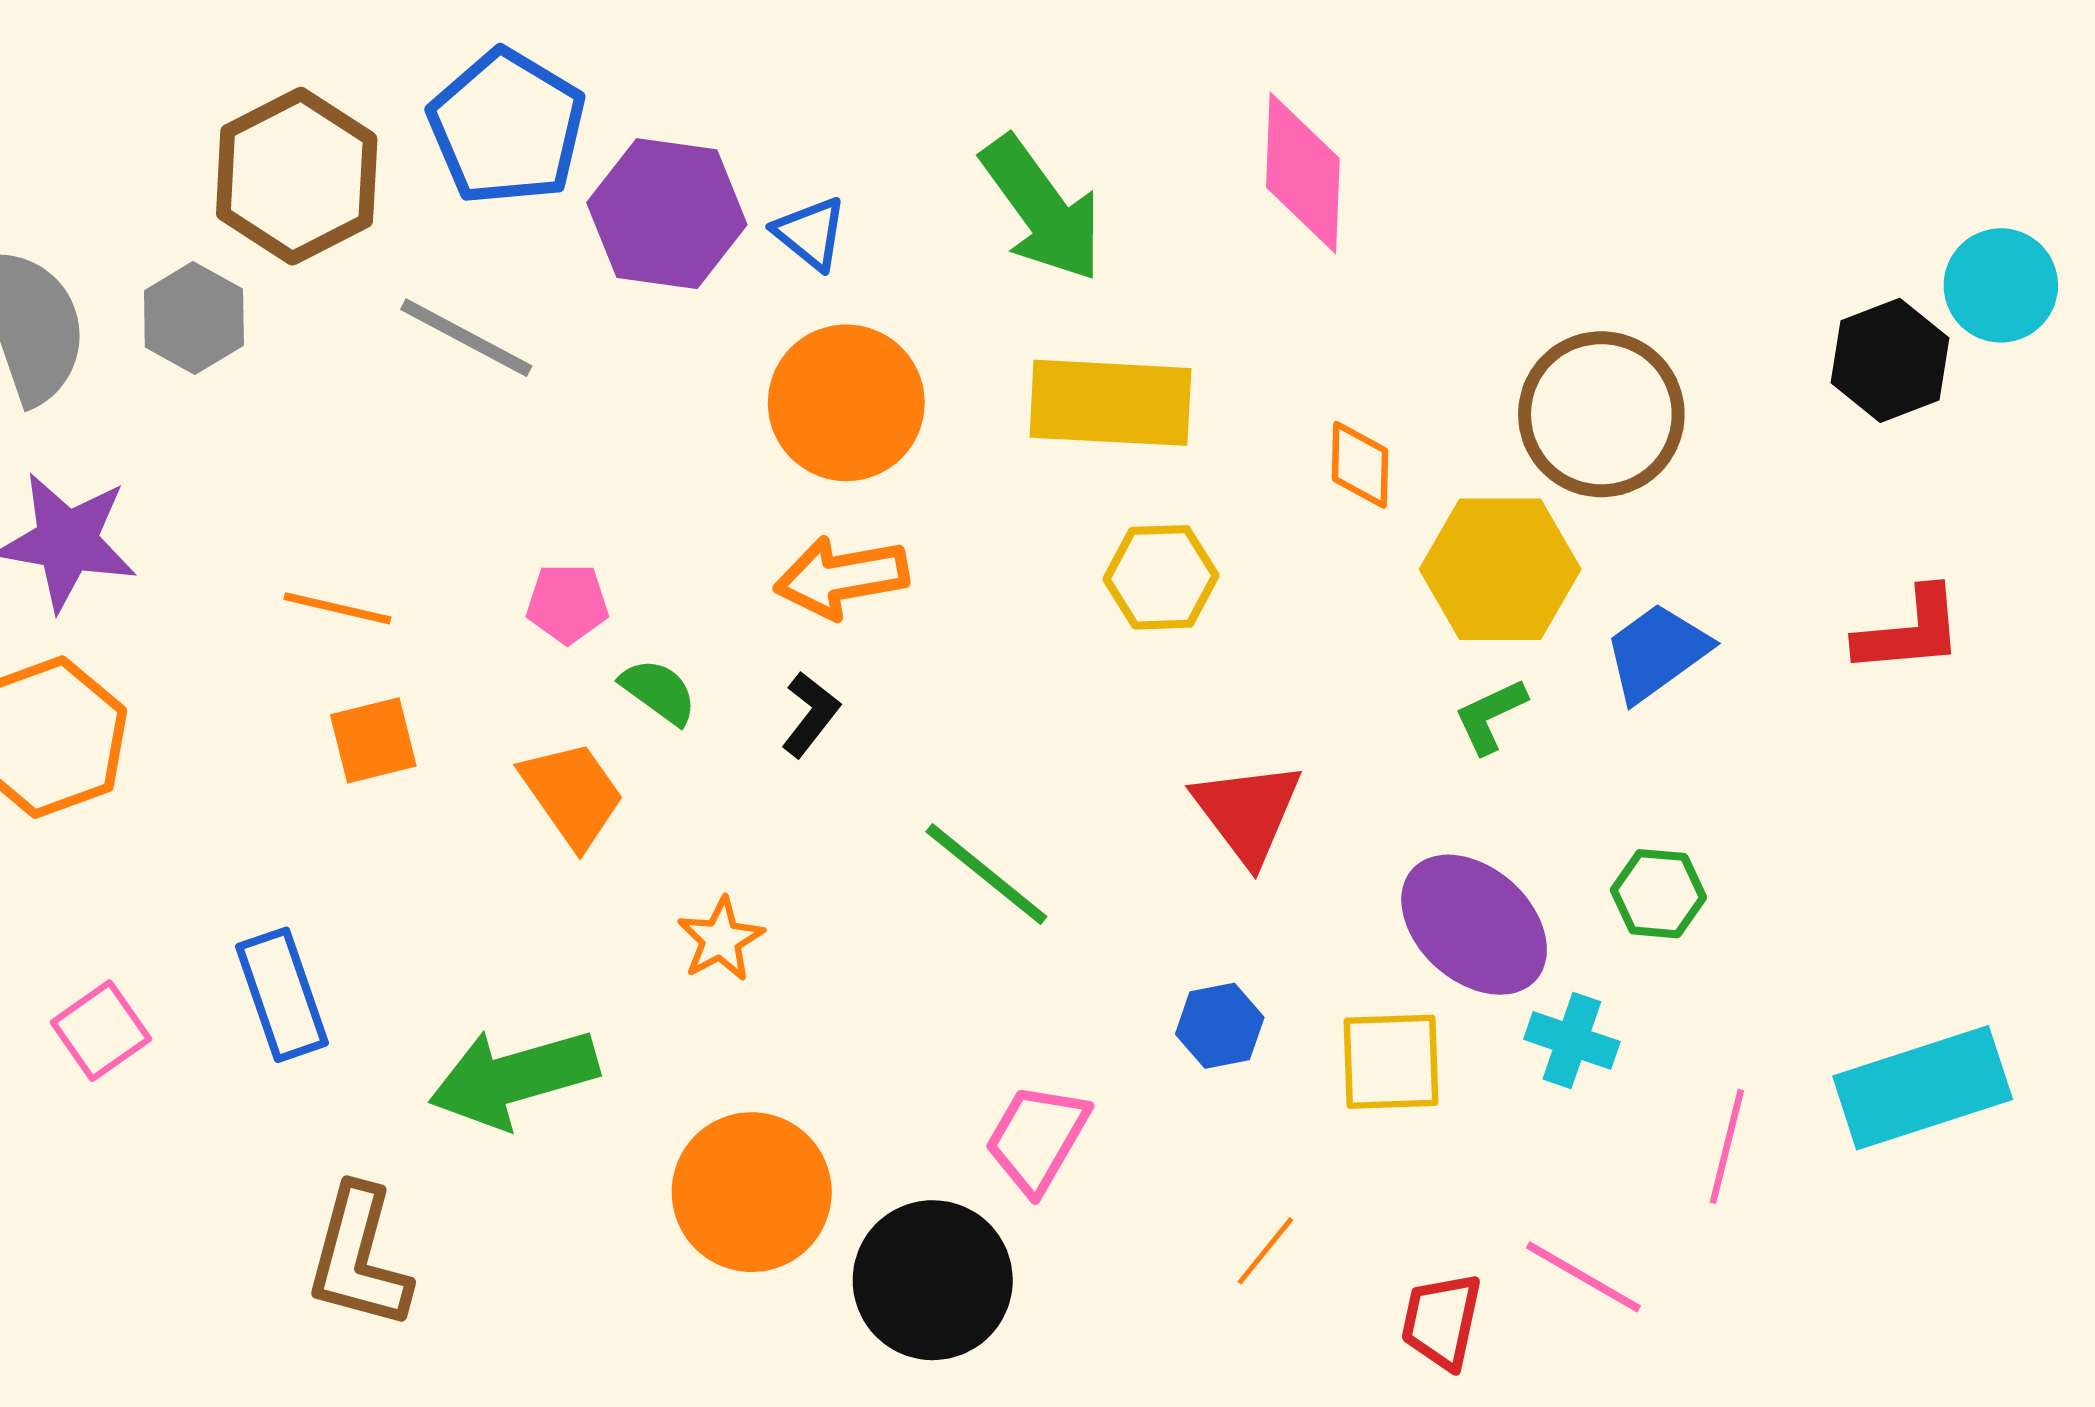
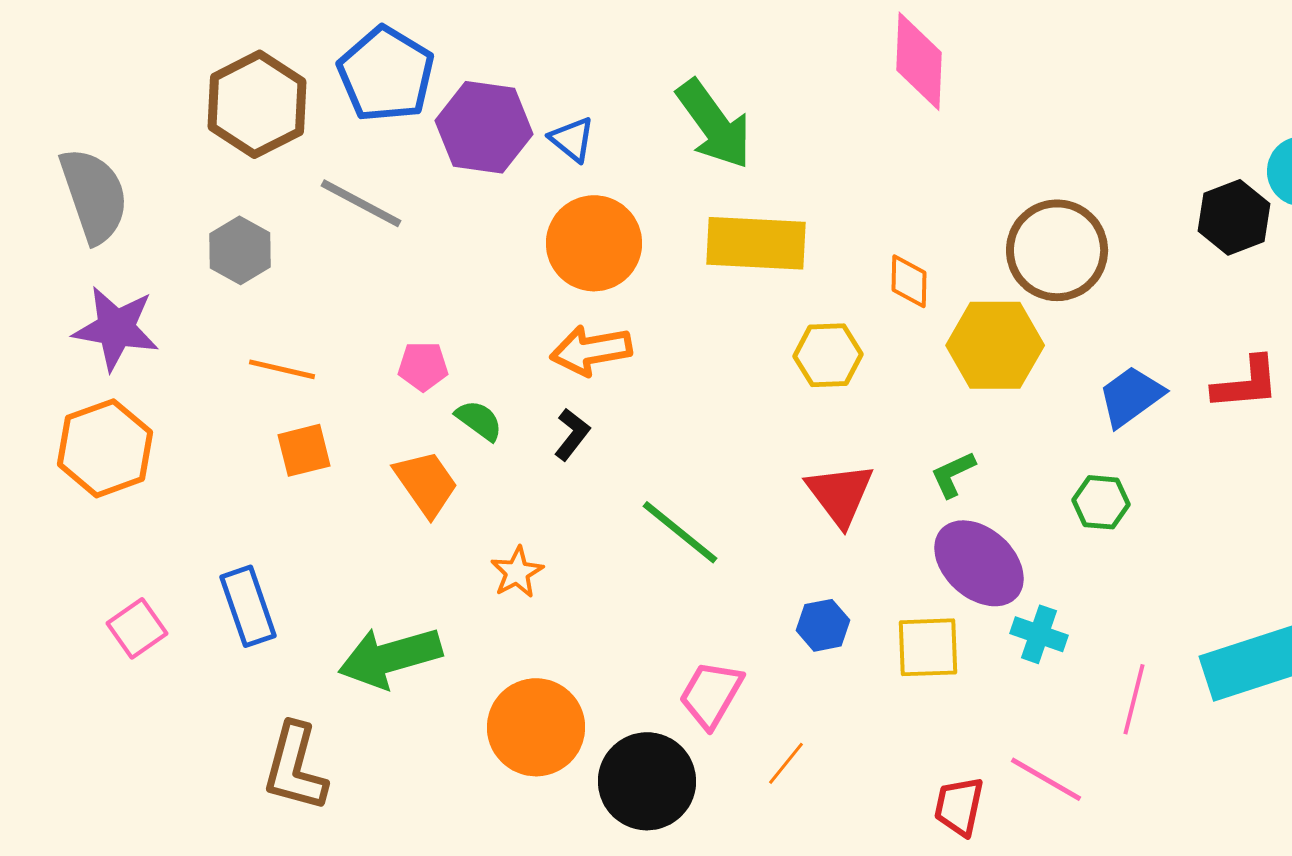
pink diamond: (1303, 173) -> (919, 61), moved
gray hexagon: (194, 318) -> (240, 250), moved
yellow hexagon: (1161, 577) -> (828, 355), moved
blue trapezoid: (1657, 652) -> (1131, 396), moved
green L-shape: (1490, 716) -> (953, 474), moved
green hexagon: (1658, 894) -> (1101, 502), moved
orange line: (1265, 1251) -> (786, 763), moved

